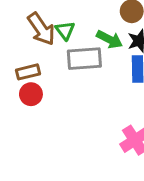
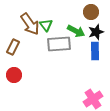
brown rectangle: (28, 72) -> (13, 47), moved, turned -49
red circle: (31, 94) -> (14, 75), moved

